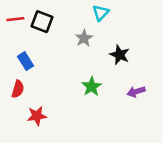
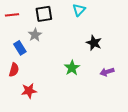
black square: (42, 22) -> (44, 14), moved, turned -30
gray star: (84, 38) -> (35, 35), moved

